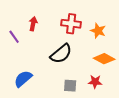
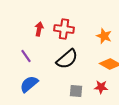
red cross: (71, 24) -> (64, 29), moved
purple line: (14, 37) -> (26, 56), moved

